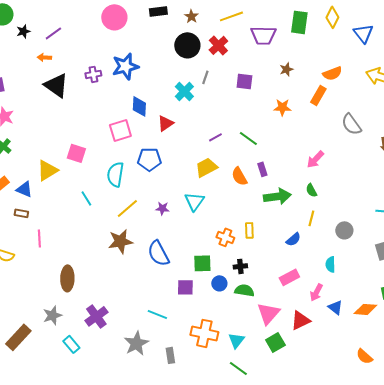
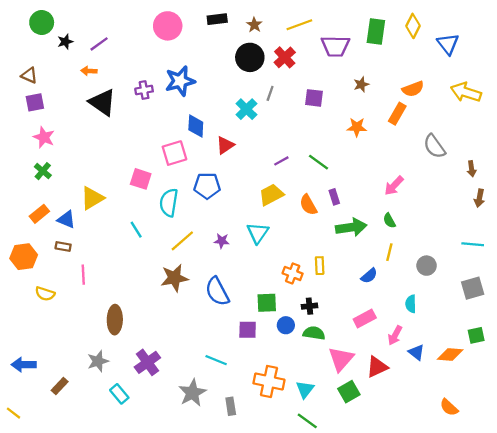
pink square: (76, 153) -> (141, 179), moved
brown rectangle: (18, 337) -> (60, 386), size x0.6

